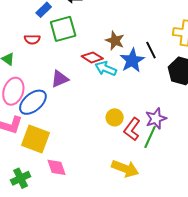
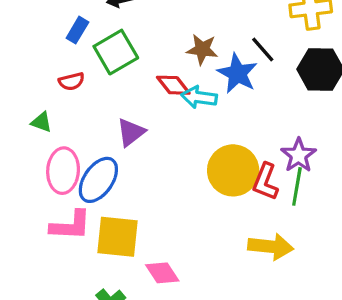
red diamond: (92, 57) -> (173, 85), turned 35
yellow circle: (115, 117) -> (233, 170), size x1.8

